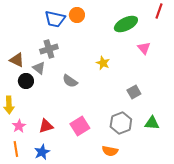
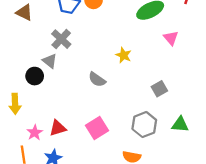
gray cross: (49, 49) -> (61, 39), turned -30
brown triangle: (17, 60) -> (24, 13), moved
gray semicircle: (70, 81) -> (97, 79), moved
pink star: (19, 126) -> (35, 133), moved

